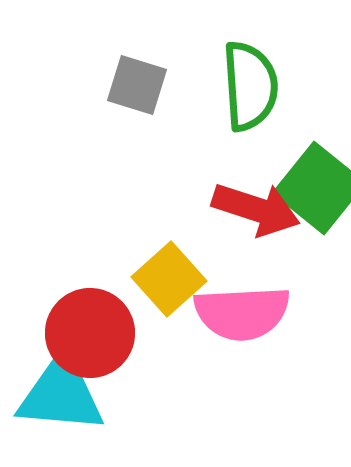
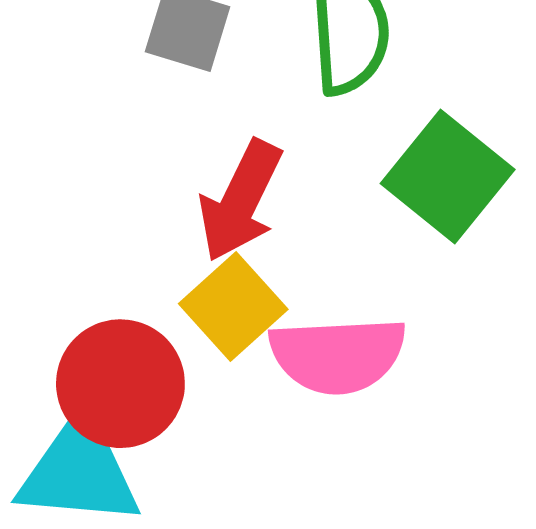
red arrow: (256, 209) -> (240, 201), moved, turned 98

